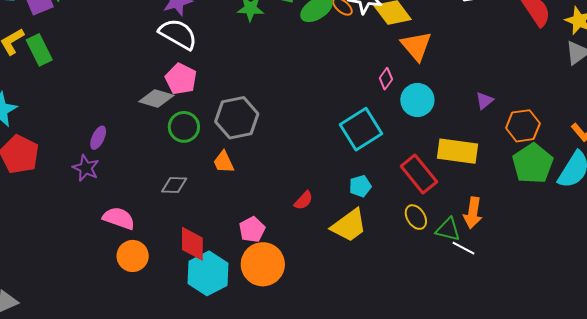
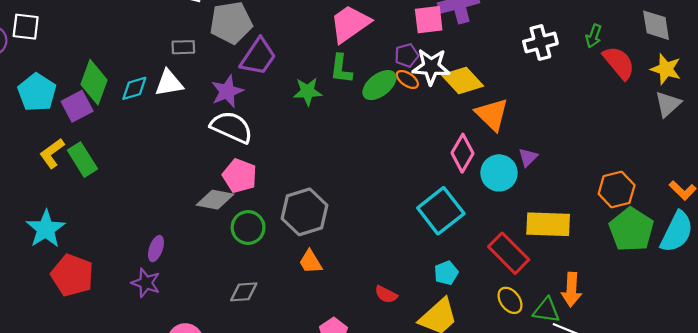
pink diamond: (386, 79) -> (462, 153), size x1.6
purple triangle: (484, 101) -> (528, 157), moved
orange trapezoid: (224, 162) -> (311, 262), moved
red semicircle: (303, 200) -> (386, 294), turned 80

